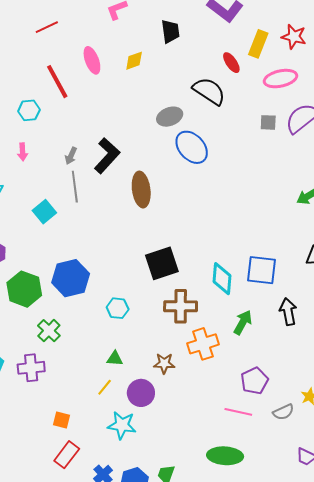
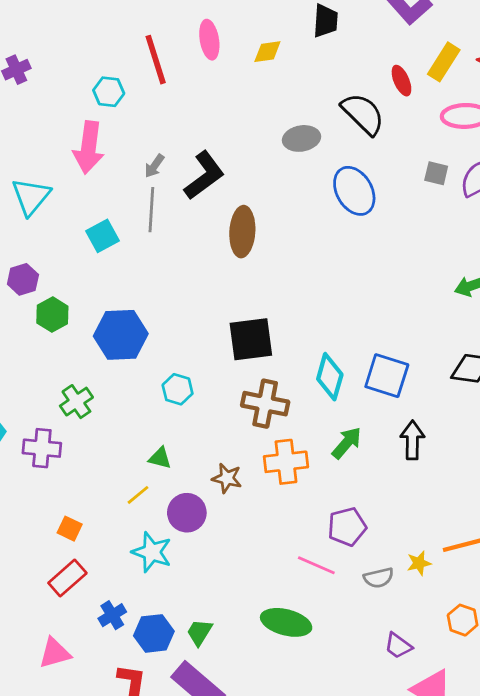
blue ellipse: (192, 147) -> (354, 191), moved
pink arrow: (23, 152) -> (89, 147), size x2.0
green hexagon: (24, 289) -> (52, 315), moved, size x0.7

